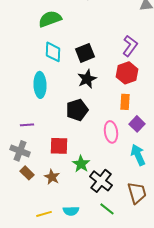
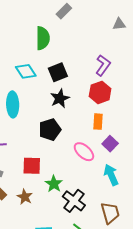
green semicircle: (50, 19) -> (43, 38), moved, turned 110
cyan diamond: (53, 52) -> (26, 71), turned -35
pink ellipse: (111, 132) -> (84, 152), turned -40

